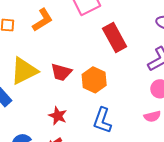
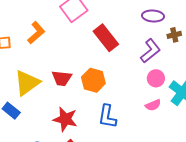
red star: (58, 116) -> (65, 119), size x1.4

